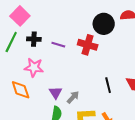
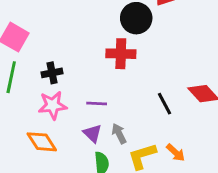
black cross: (34, 39) -> (52, 73), moved
purple line: (58, 45) -> (97, 104), moved
gray arrow: (73, 97) -> (119, 134), turned -56

